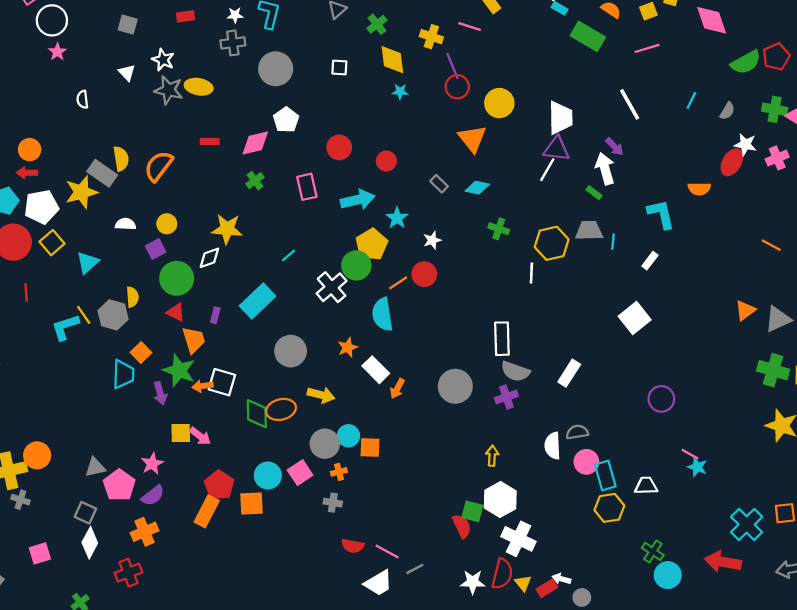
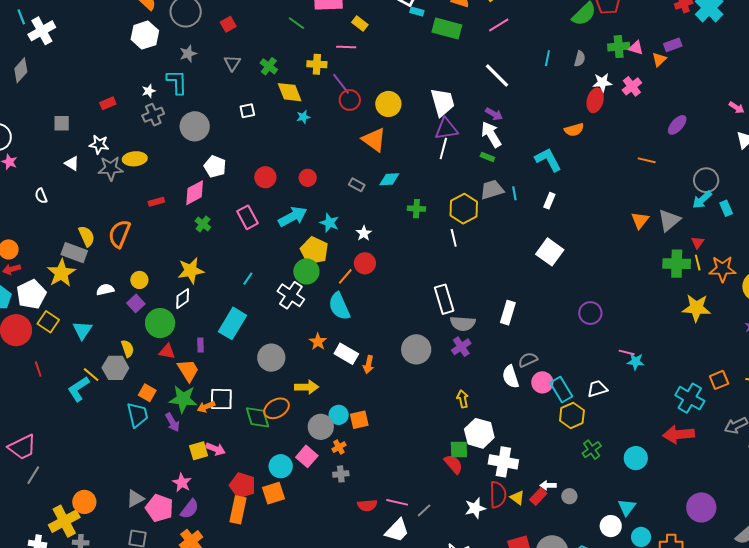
green cross: (653, 551) -> (592, 450), moved, turned 36

